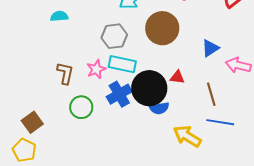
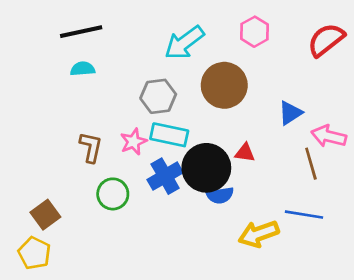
brown line: (211, 94) -> (311, 164), moved
yellow arrow: (187, 136) -> (259, 234), turned -52

